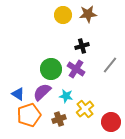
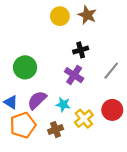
brown star: (88, 14) -> (87, 15), turned 30
green circle: (51, 69) -> (25, 67), moved
red circle: (111, 122) -> (112, 110), moved

